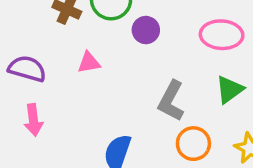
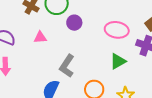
gray L-shape: (171, 101) -> (67, 66), moved

